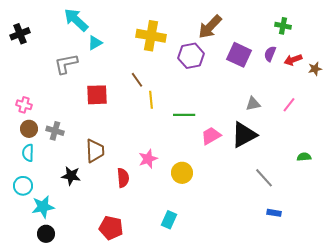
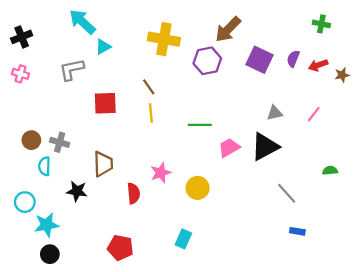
green cross: (283, 26) -> (321, 24), moved
yellow line: (151, 100) -> (151, 113), moved
pink cross: (24, 105) -> (21, 74), moved
cyan semicircle: (28, 153) -> (44, 166), moved

